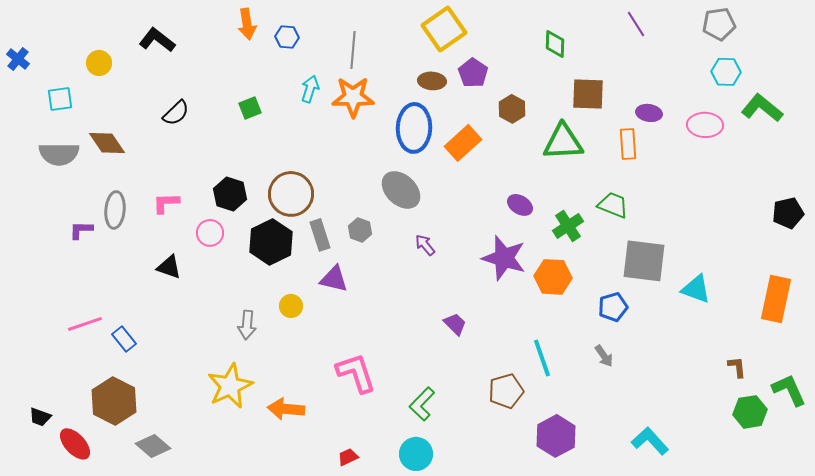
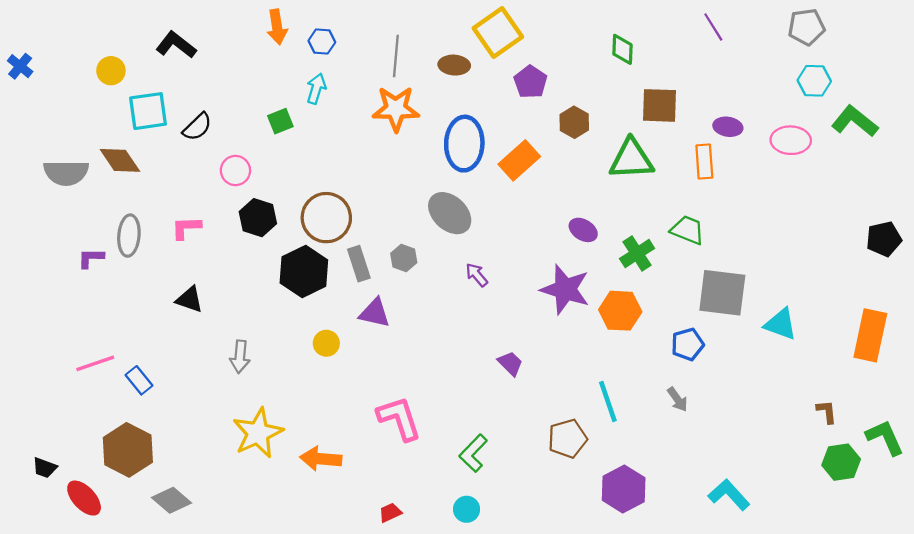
brown ellipse: (432, 81) -> (454, 65), moved
cyan arrow: (310, 89) -> (316, 89), moved
cyan square: (60, 99) -> (148, 111), moved, size x1.4
pink circle: (210, 233) -> (235, 171), moved
gray arrow: (247, 325) -> (240, 357), moved
cyan circle: (416, 454) -> (467, 509), size x0.7

